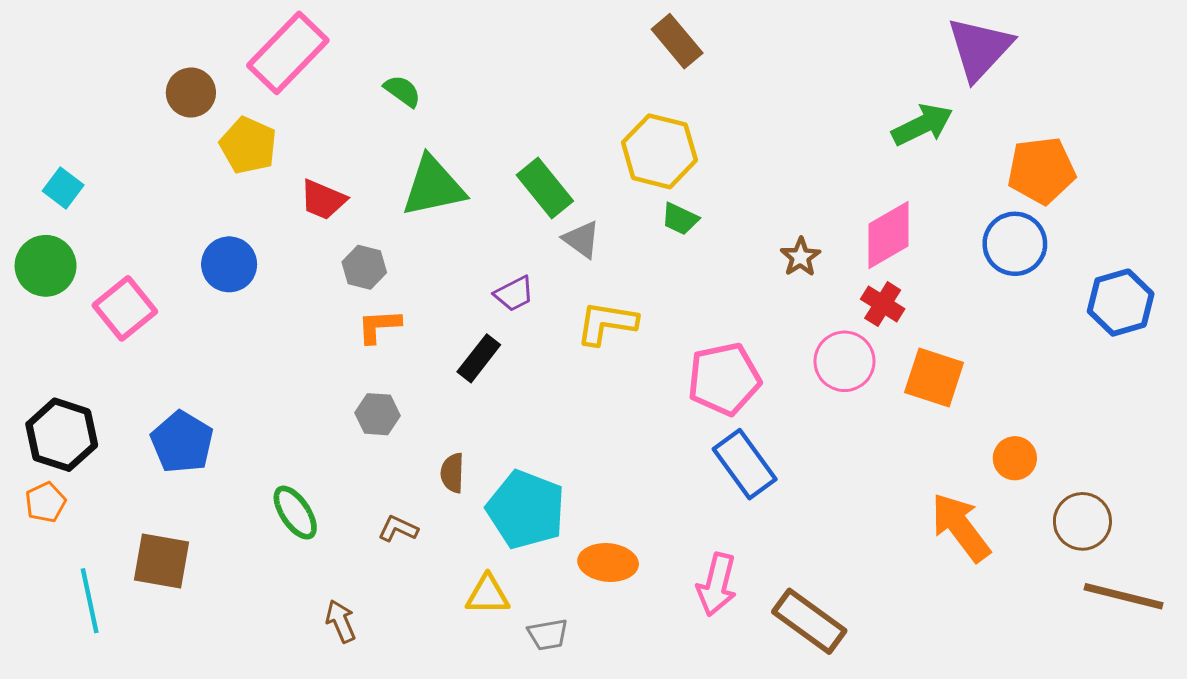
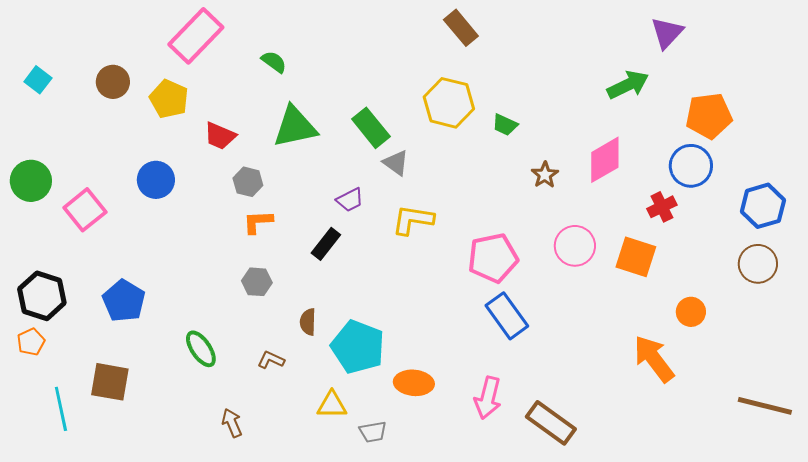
purple triangle: (980, 48) -> (667, 33), size x0.7
brown circle: (191, 93) -> (113, 82), moved
cyan square: (63, 188) -> (38, 80), moved
green trapezoid: (680, 219) -> (505, 125), moved
red cross: (883, 304) -> (662, 207), moved, turned 32
brown circle: (1082, 521) -> (758, 264), moved

